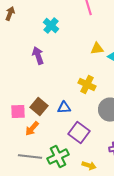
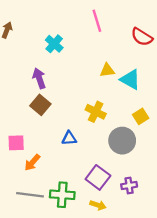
brown square: (39, 107) -> (40, 105), moved
purple square: (79, 133) -> (98, 177), moved
green cross: (58, 157) -> (62, 195), turned 30

